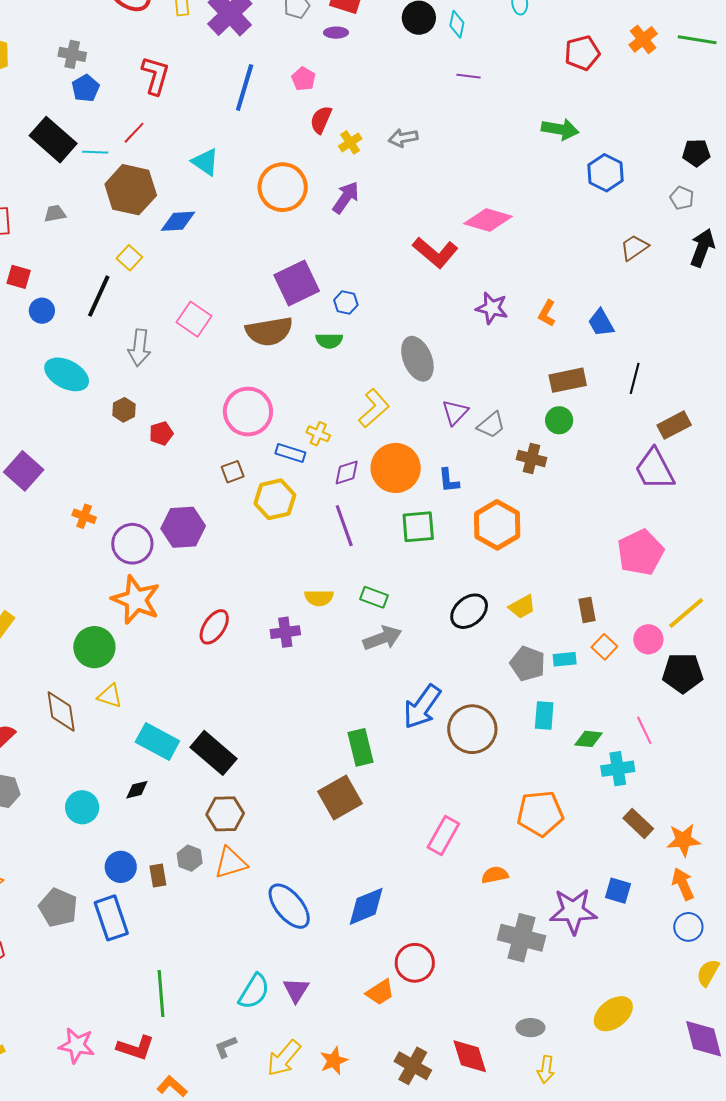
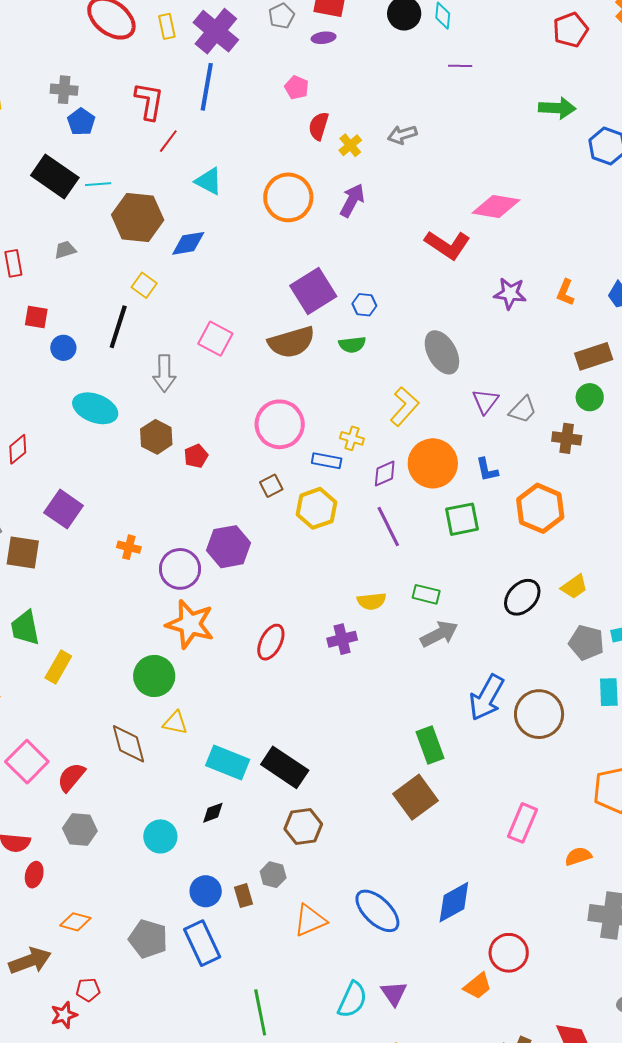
blue line: (245, 88) -> (207, 87), moved
red line: (134, 133) -> (168, 141), moved
brown hexagon: (124, 410) -> (156, 437), size x1.4
orange triangle: (231, 863) -> (310, 920), moved

